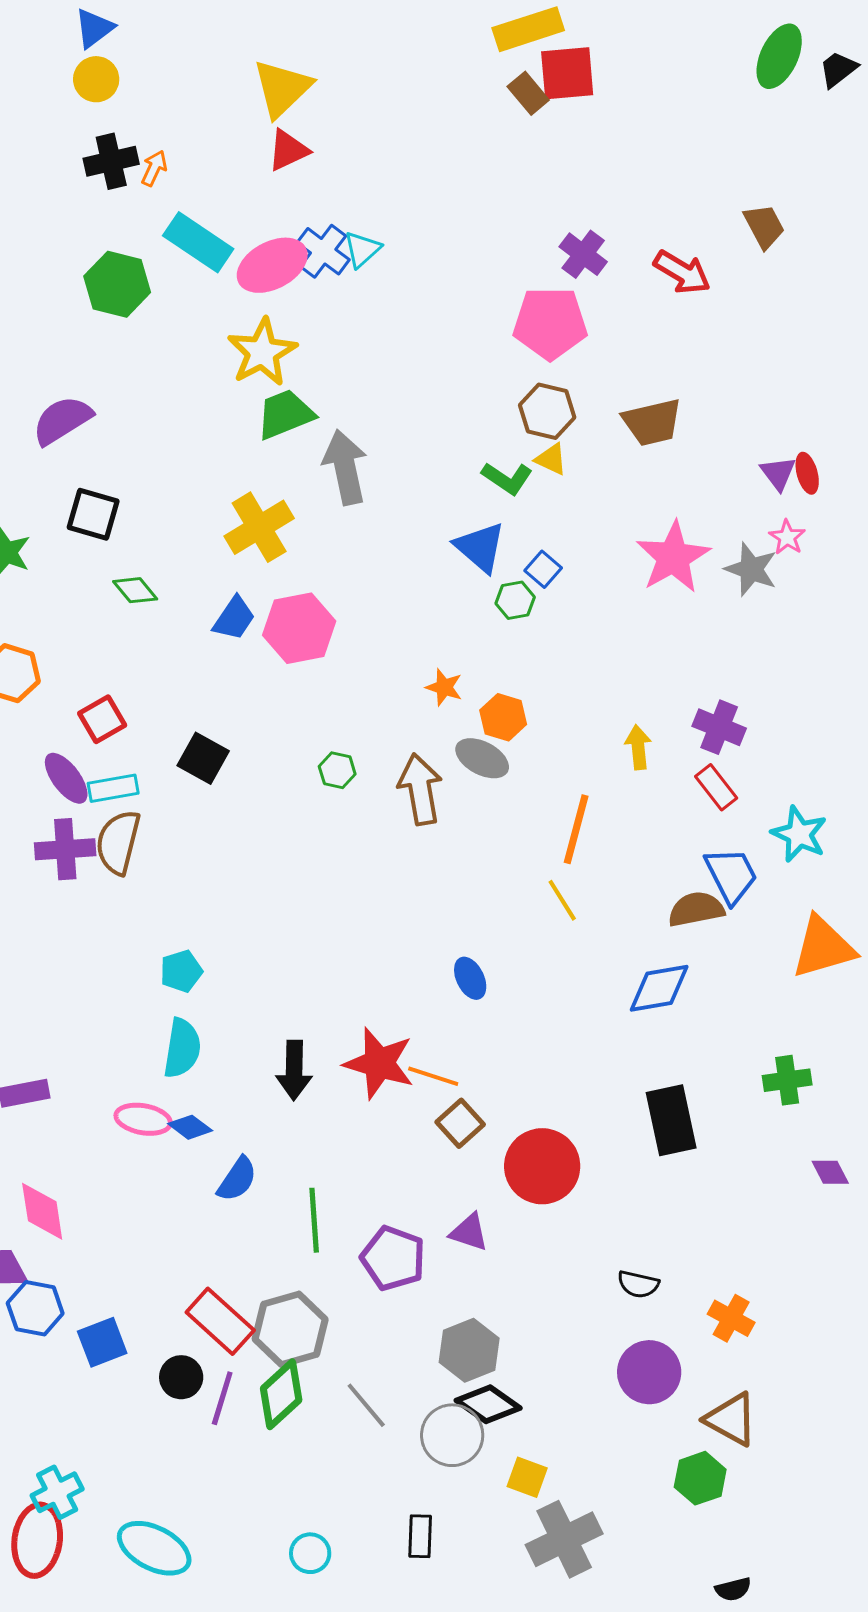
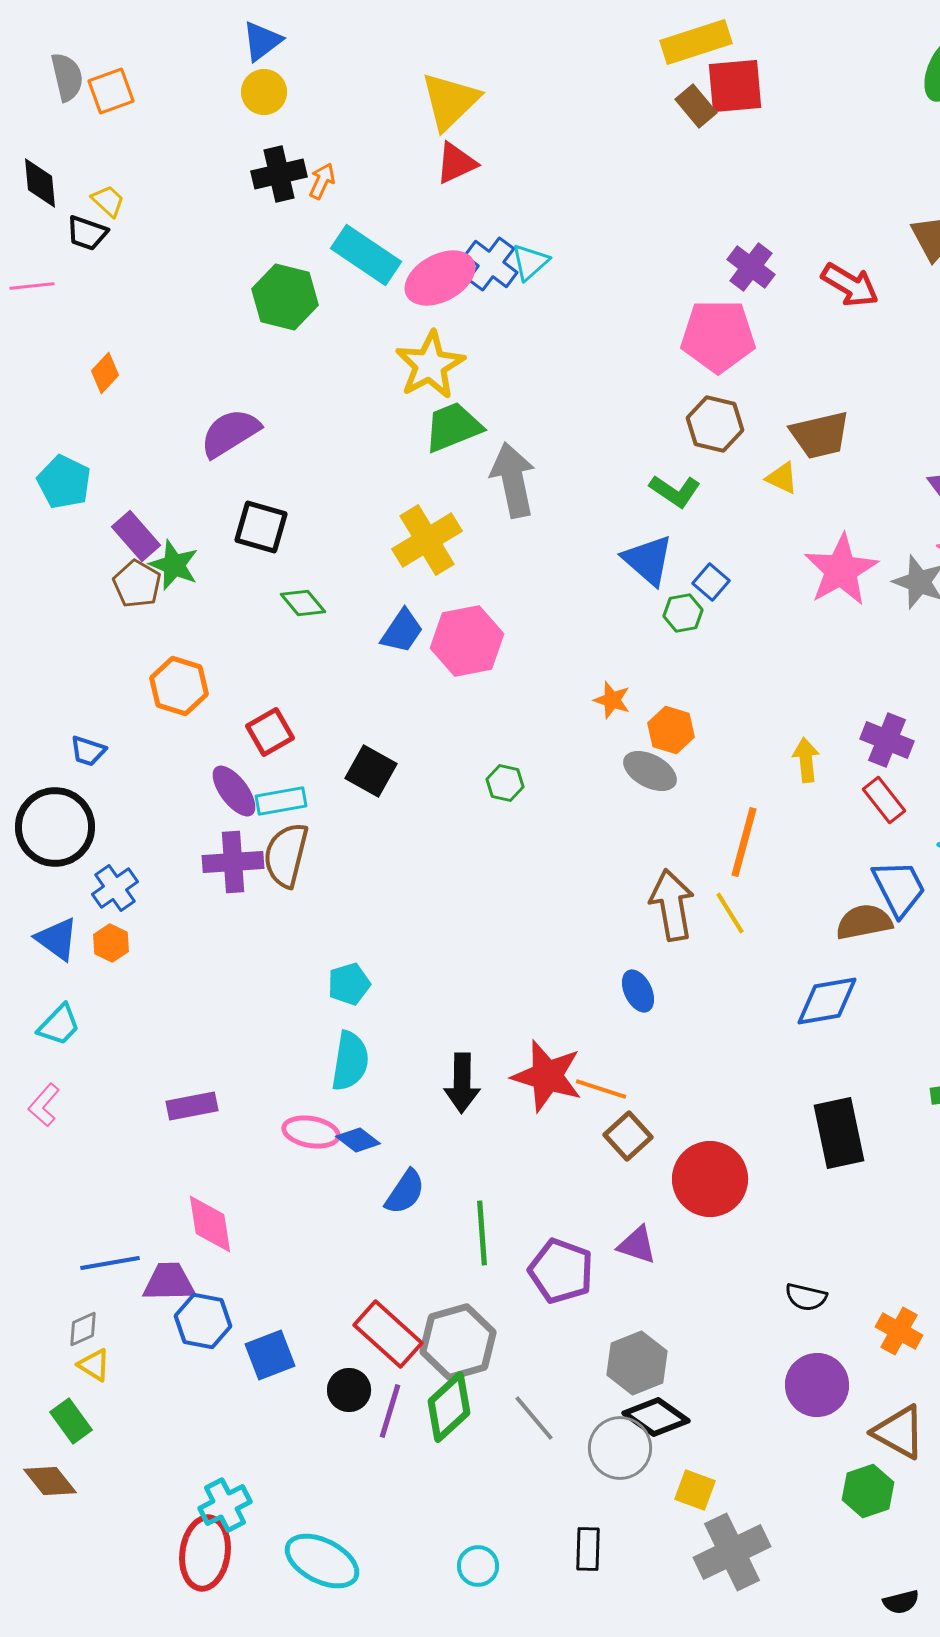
yellow triangle: (551, 459) -> (782, 478), moved
brown arrow: (420, 789) -> (672, 905), moved

